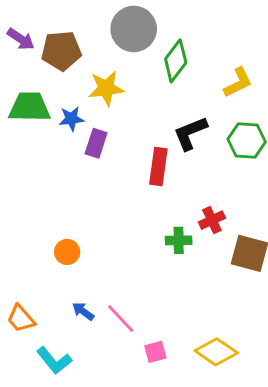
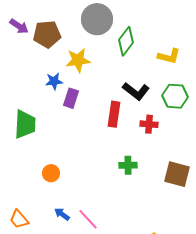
yellow L-shape: (238, 83) -> (169, 56), turned 40
green trapezoid: (29, 107) -> (25, 124), moved, turned 92
black L-shape: (190, 133) -> (136, 91), turned -120
red cross: (212, 220) -> (149, 124), moved, turned 30

